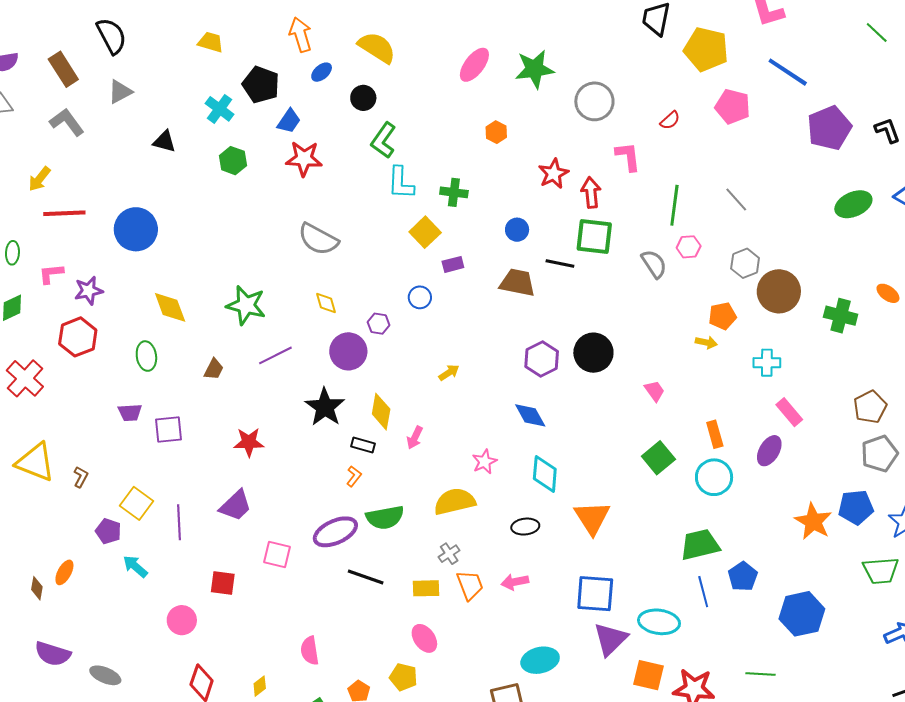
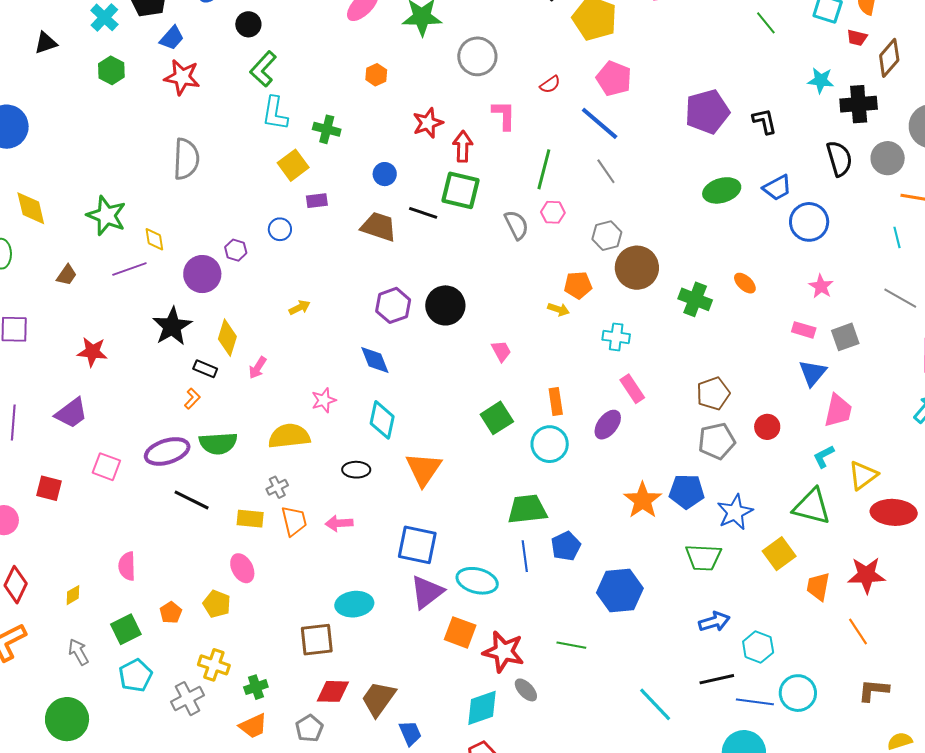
blue line: (788, 72) -> (600, 123), moved
black triangle: (164, 141) -> (46, 43), turned -40
gray semicircle: (318, 239) -> (186, 159), turned -123
yellow diamond: (326, 303) -> (154, 239), moved

